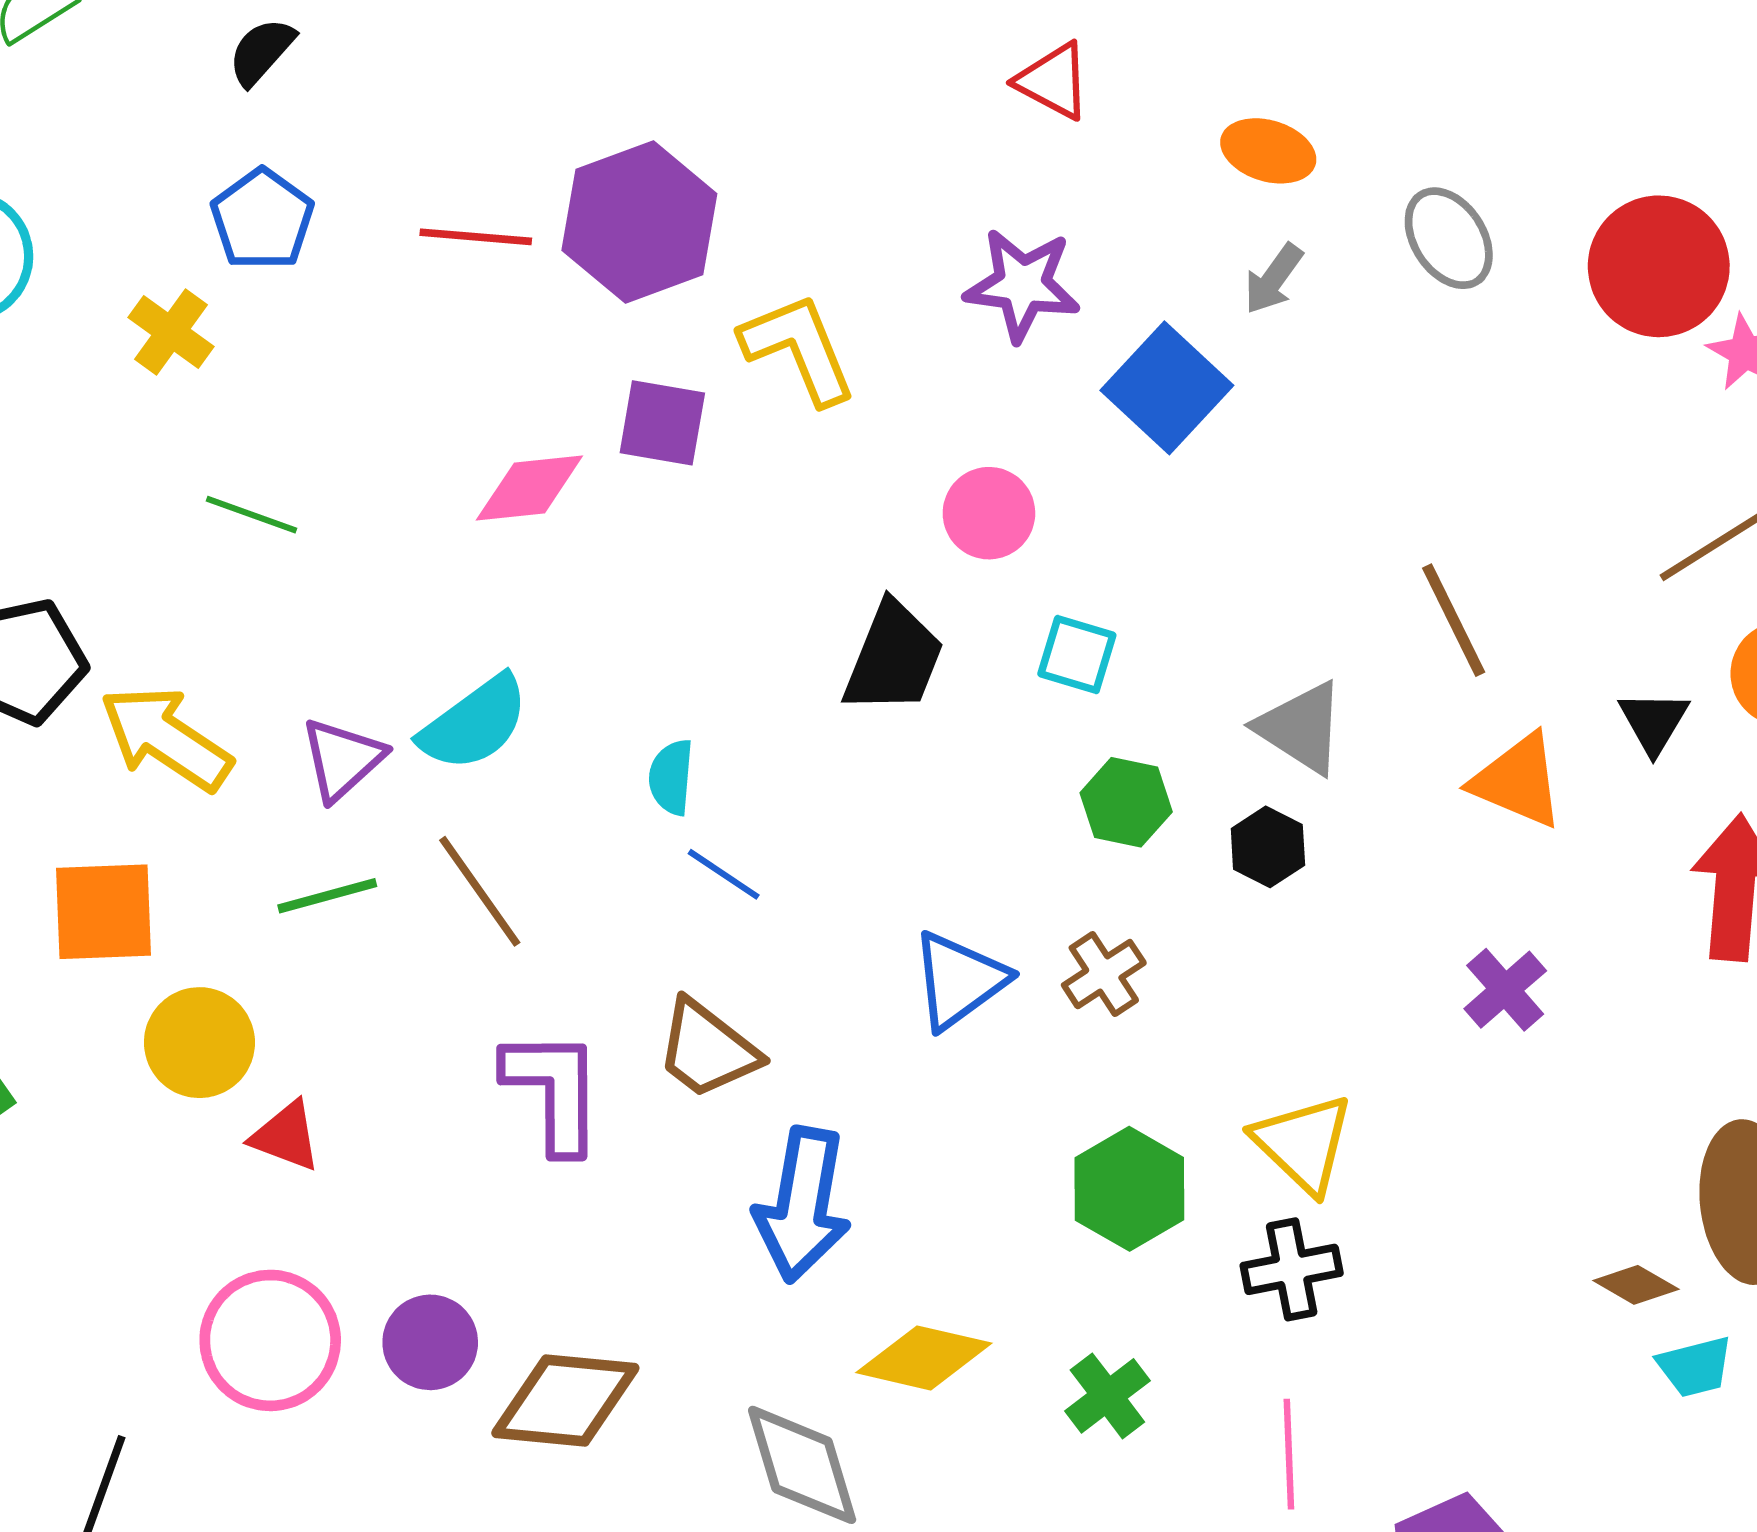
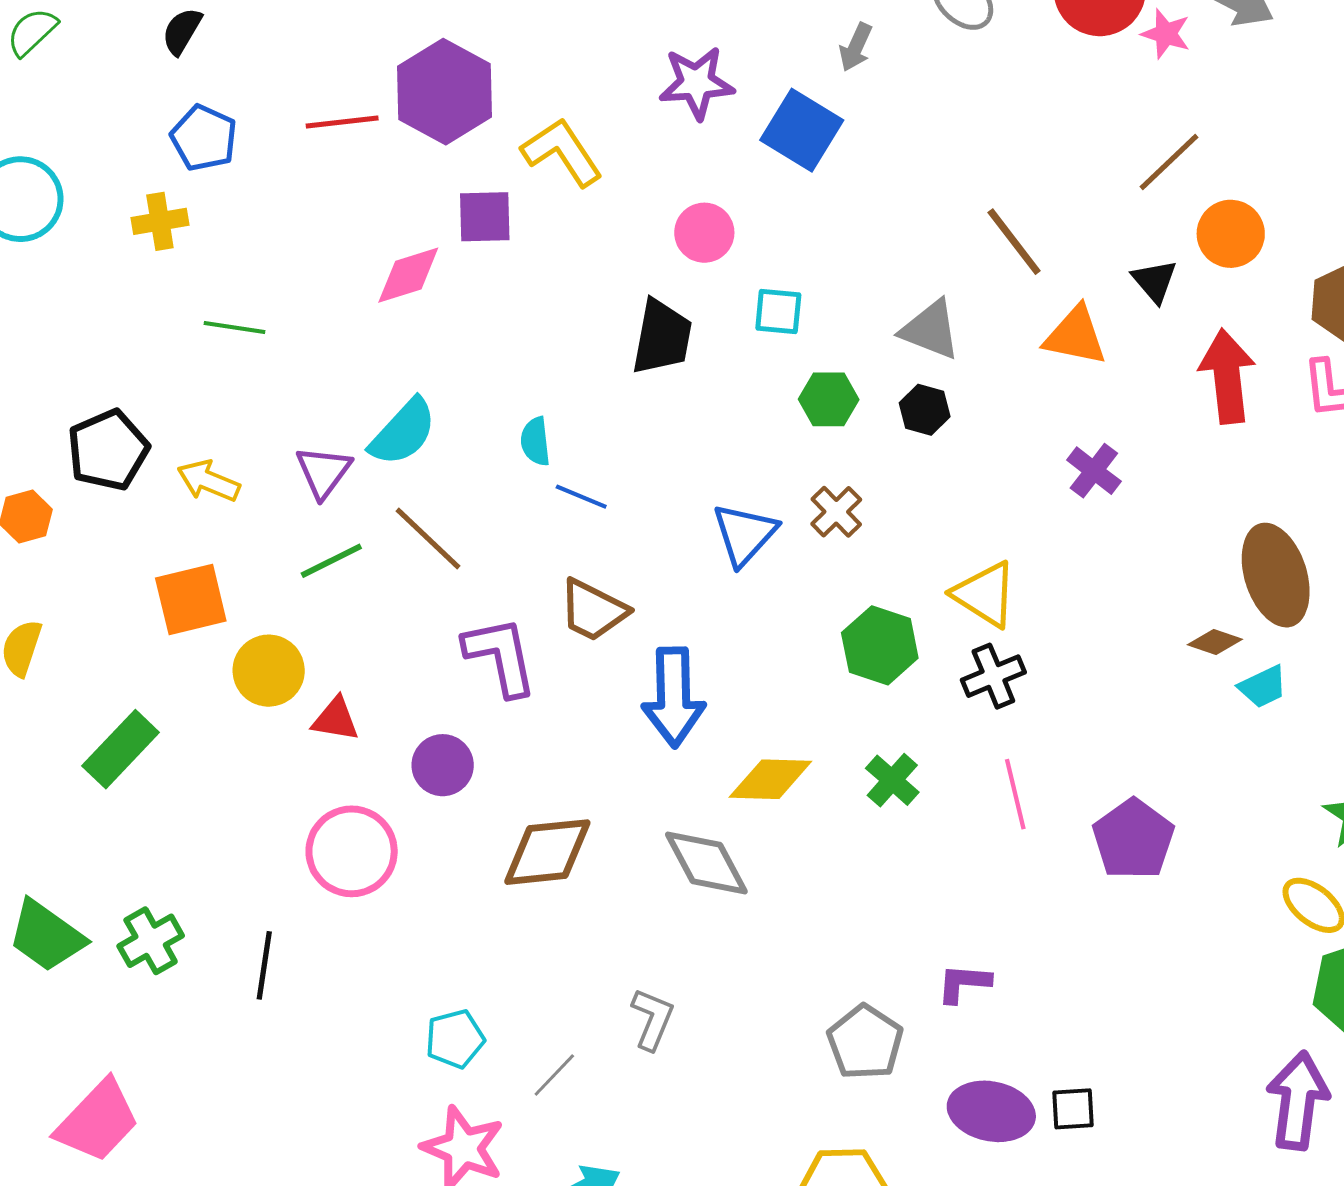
yellow cross: (171, 332) -> (160, 221), turned -34
yellow arrow: (166, 738) -> (208, 481), size x0.7
purple circle: (430, 1342) -> (443, 765), moved

